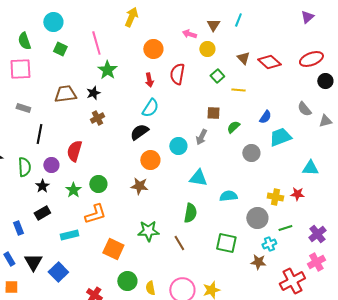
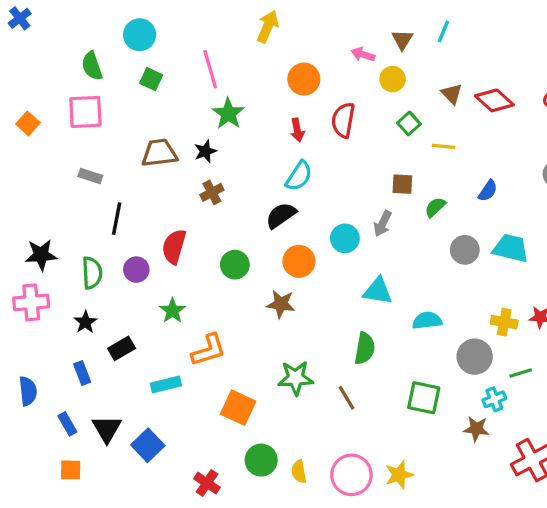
cyan trapezoid: (280, 137) -> (511, 248), moved, turned 35
green circle: (98, 184) -> (235, 265), moved
black star: (42, 186) -> (85, 322), moved

